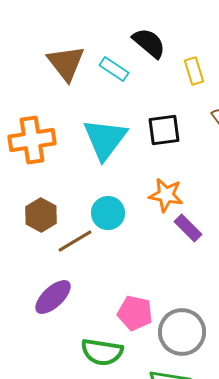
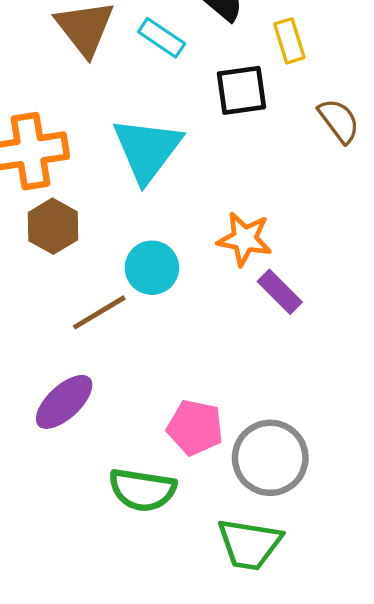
black square: (164, 130) -> (241, 90), moved
brown hexagon: (41, 215) -> (53, 226), moved

